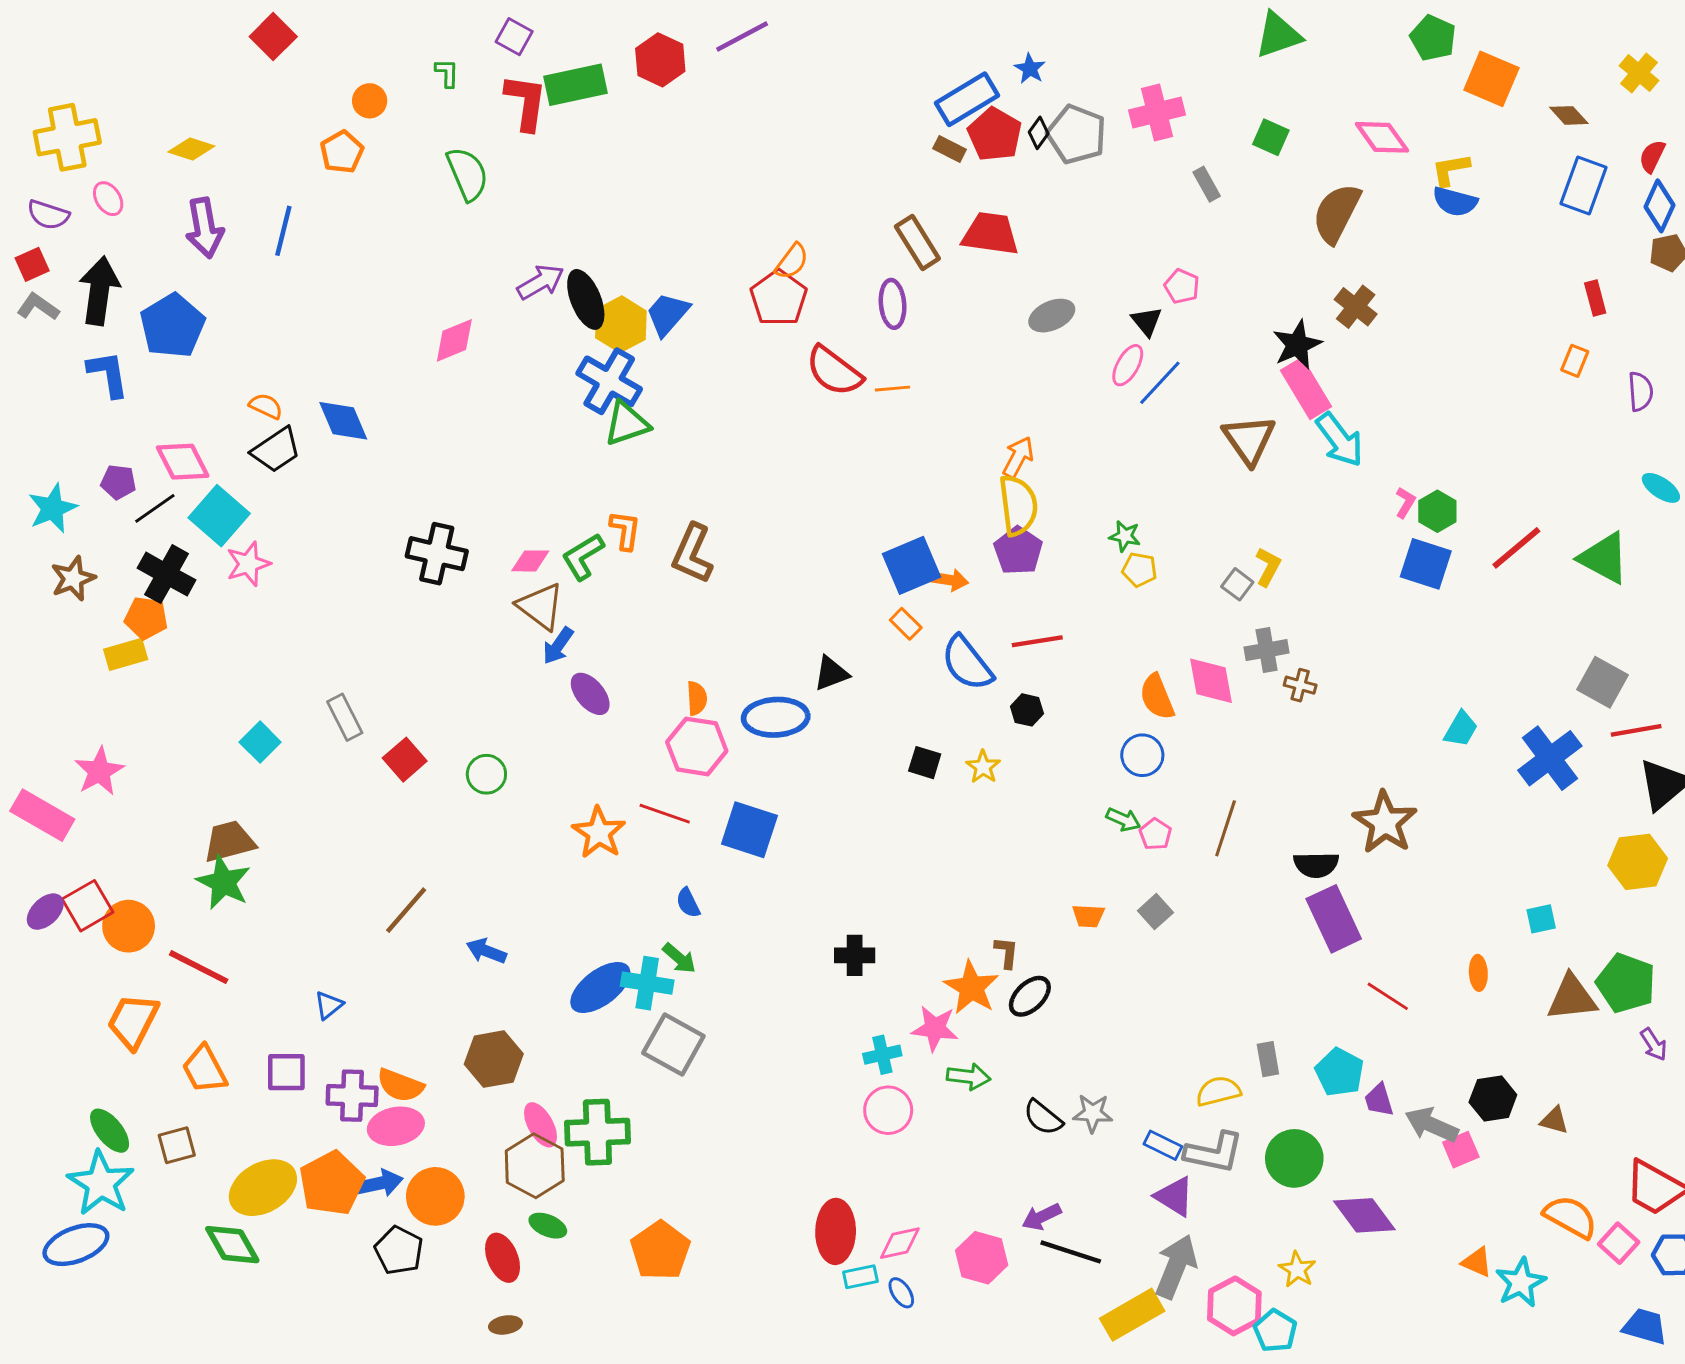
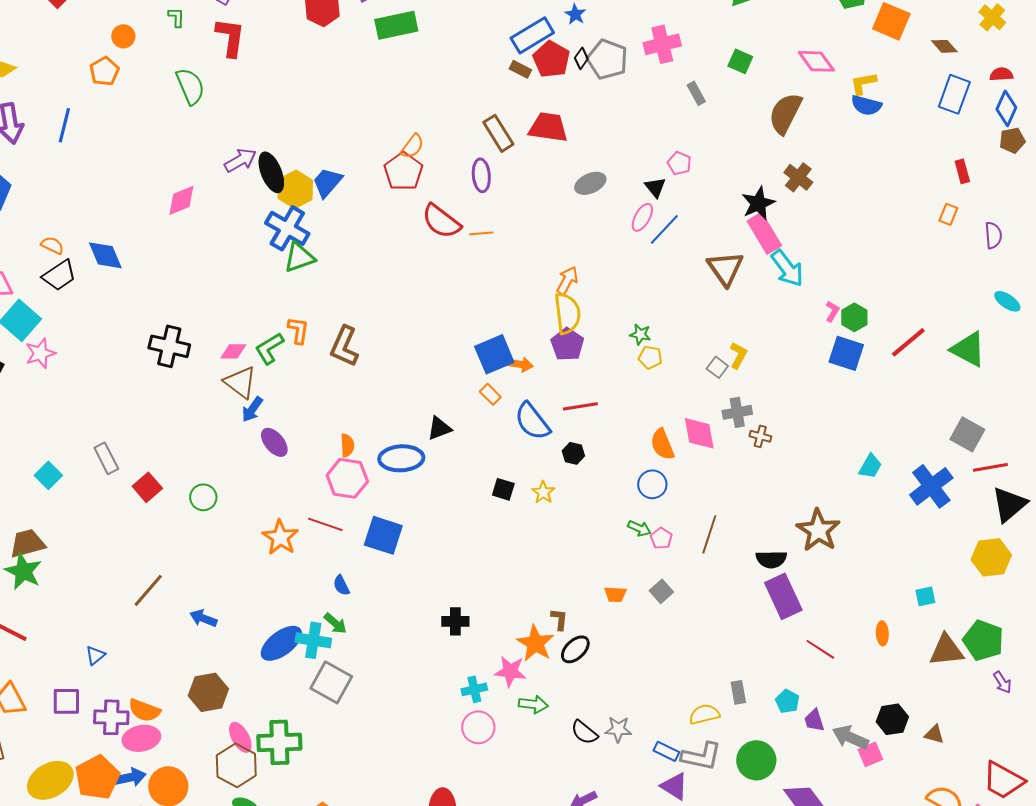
green rectangle: (576, 85) -> (396, 25), moved
red semicircle: (1652, 156) -> (1001, 74), turned 60
cyan pentagon: (1340, 1072) -> (787, 701), size x0.7

